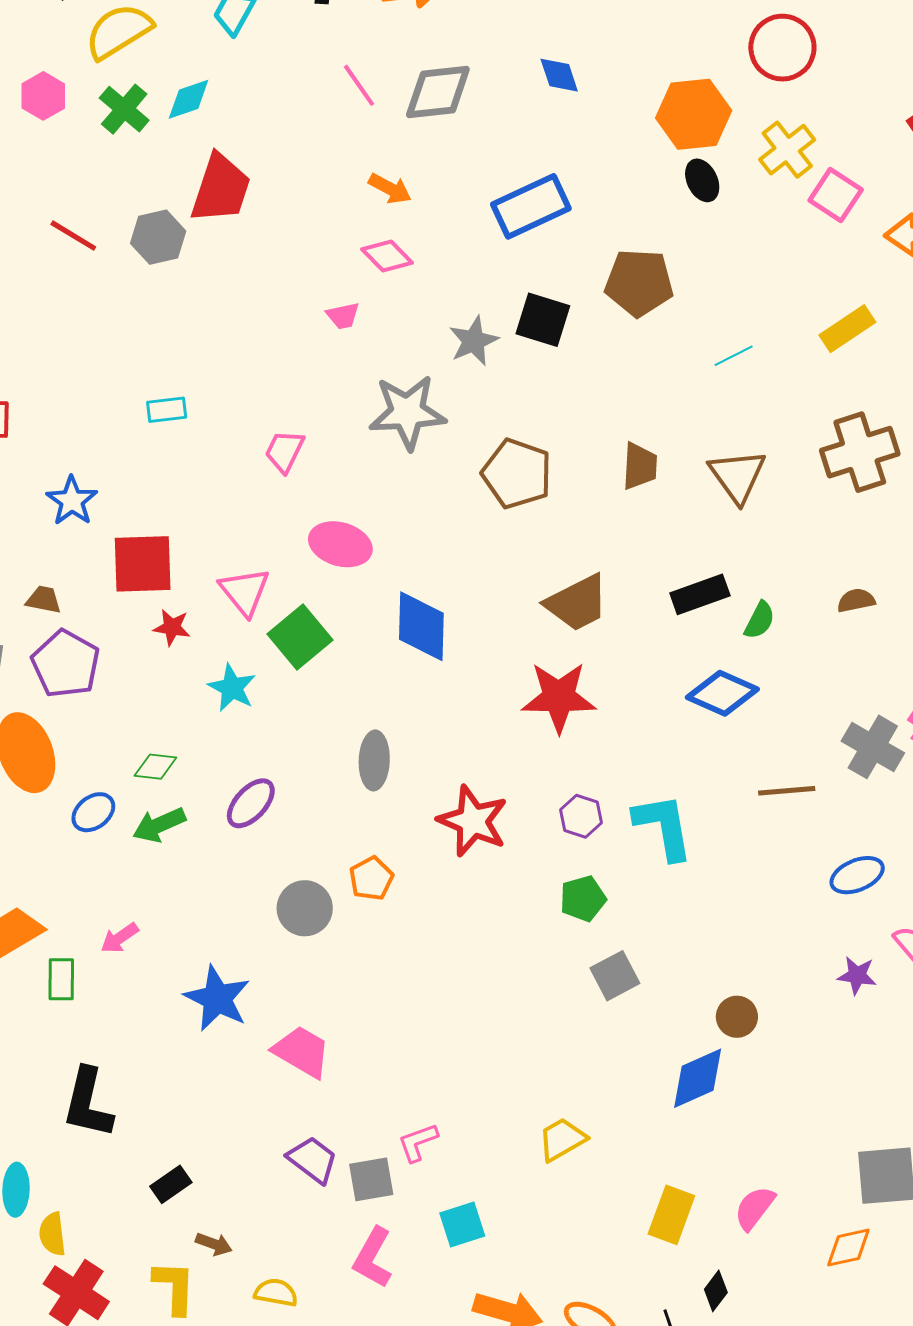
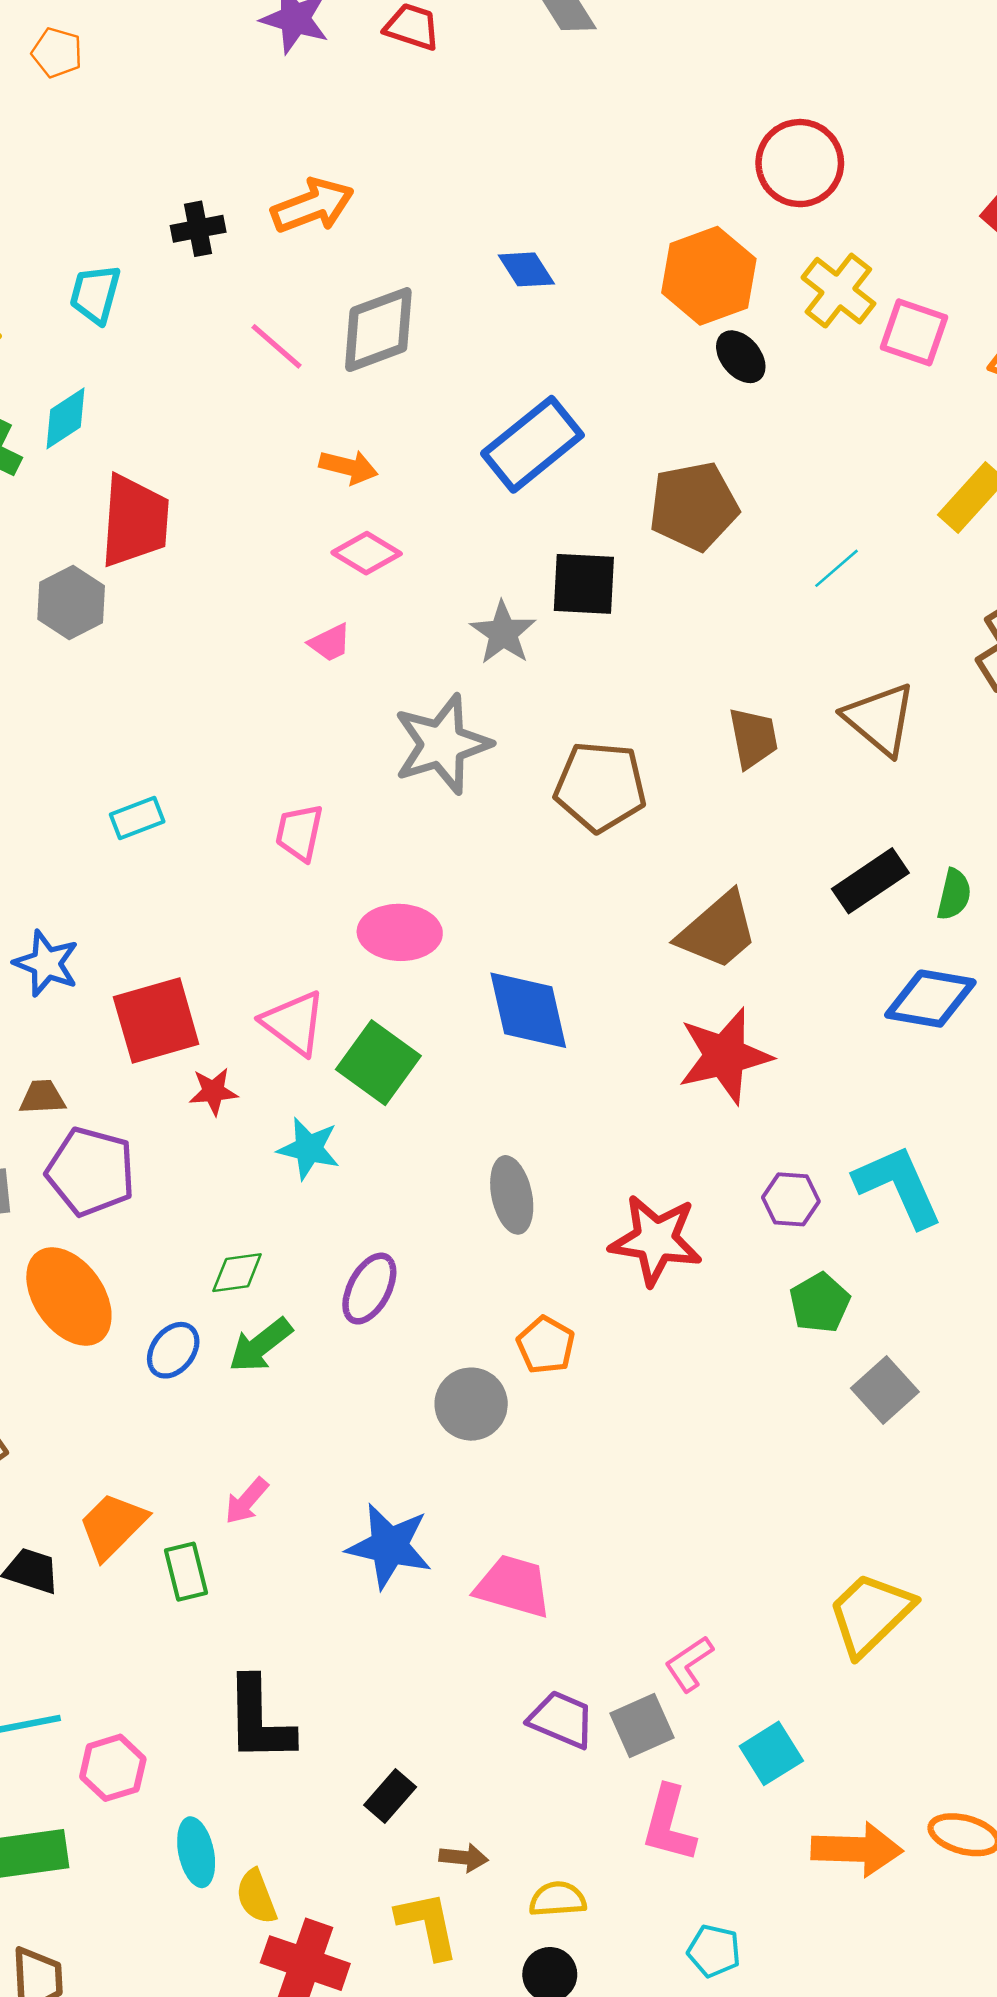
yellow trapezoid: (562, 1139) -> (870, 1614), size x1.4

